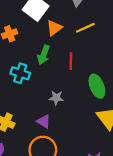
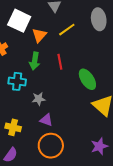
gray star: (56, 98) -> (39, 99), moved

